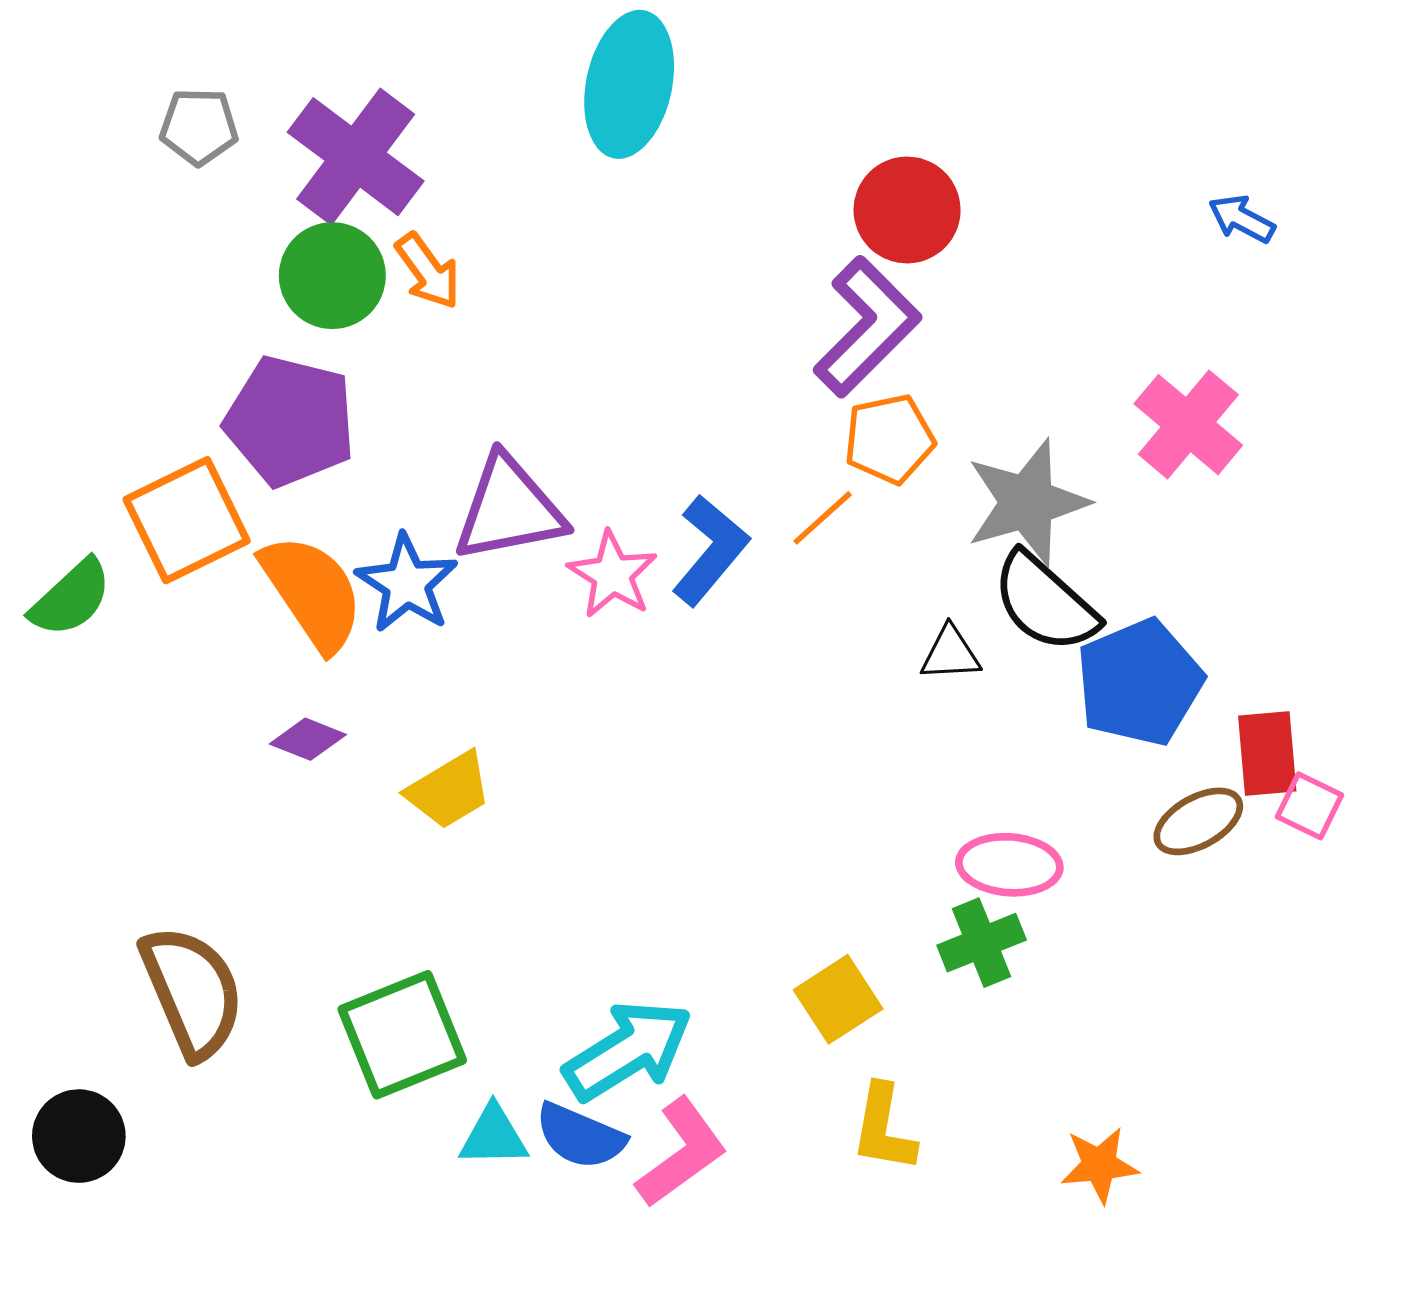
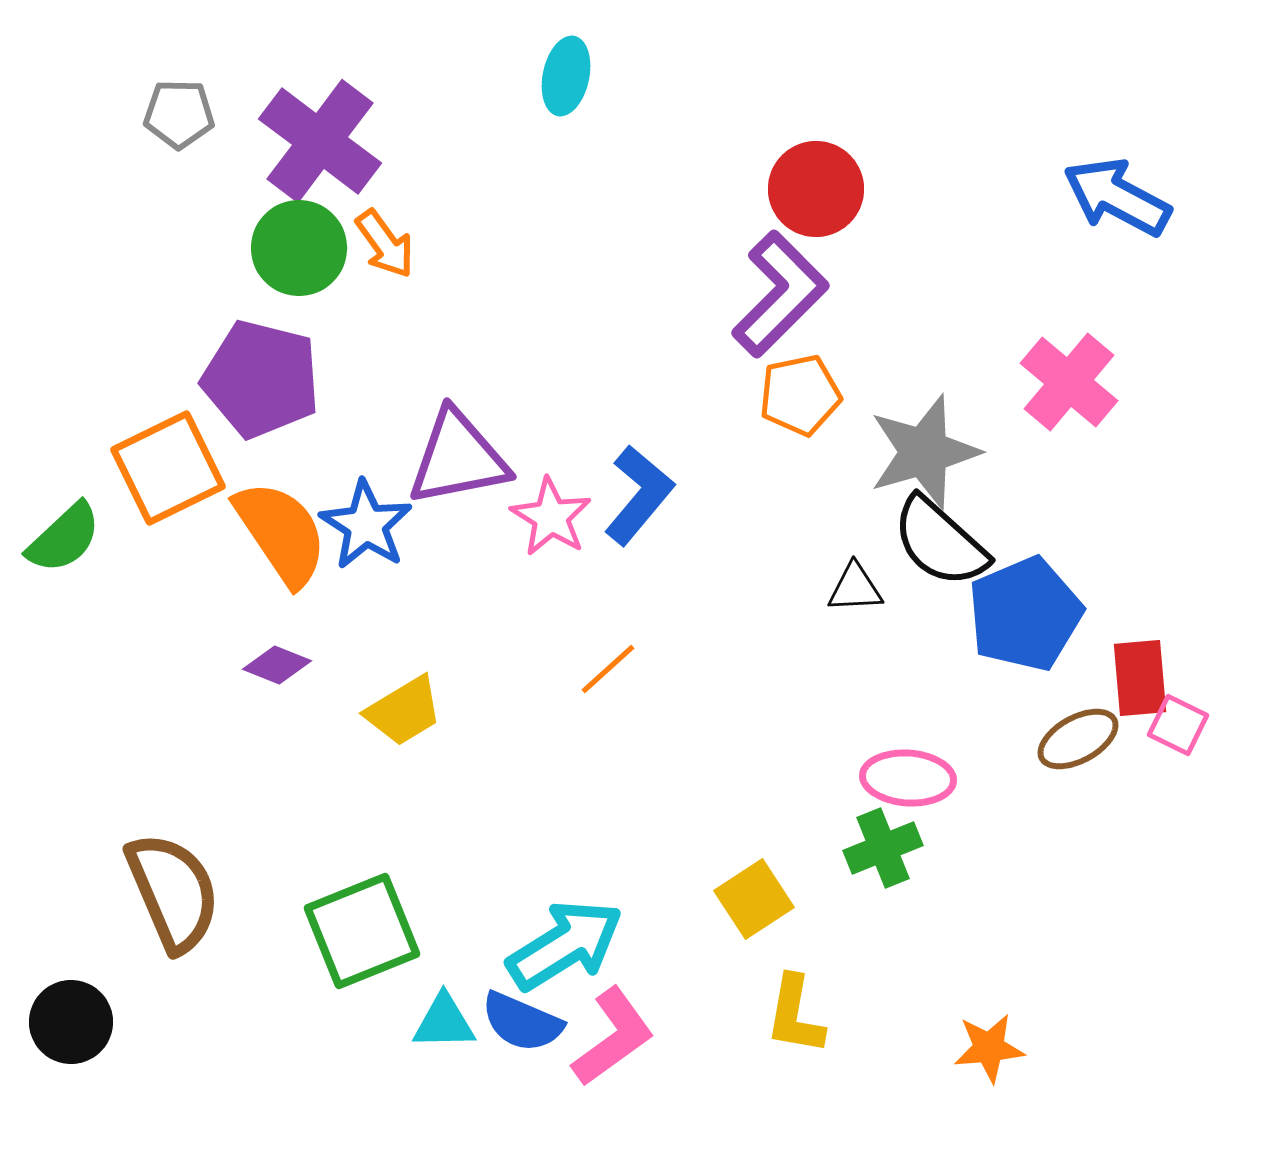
cyan ellipse: (629, 84) -> (566, 76), size x0.6
blue arrow: (1242, 219) -> (1117, 197), size x1.8
orange line: (823, 518) -> (608, 669), moved

